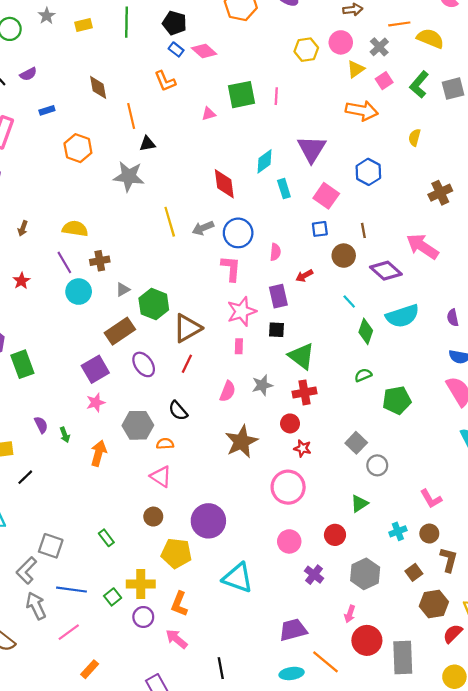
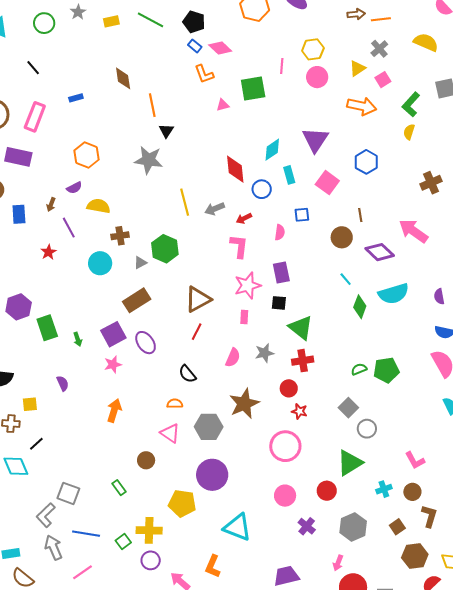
green line: (127, 22) -> (150, 20), turned -64
orange line: (399, 24) -> (381, 19), moved
pink circle: (341, 42) -> (317, 77), moved
purple semicircle: (28, 74) -> (74, 188), moved
orange L-shape: (165, 81) -> (204, 74), moved
green L-shape: (419, 85) -> (411, 104), moved
pink line: (276, 96) -> (282, 66), moved
black triangle: (147, 144) -> (166, 131), turned -49
orange hexagon: (78, 148) -> (87, 155), moved
blue square: (320, 229) -> (302, 215), moved
blue circle: (238, 233) -> (262, 189), moved, size x0.7
purple line: (64, 262) -> (69, 228), moved
red arrow: (304, 276) -> (244, 218), moved
green hexagon: (154, 304) -> (165, 249), moved
purple ellipse: (144, 364) -> (146, 343), moved
green semicircle: (363, 375) -> (359, 369), moved
gray hexagon: (138, 425) -> (209, 427), moved
green arrow: (65, 435) -> (78, 339), moved
black line: (25, 477) -> (36, 444), moved
green triangle: (359, 504) -> (350, 463), size x1.6
brown circle: (153, 517) -> (146, 460), moved
orange L-shape: (179, 604) -> (213, 566), moved

